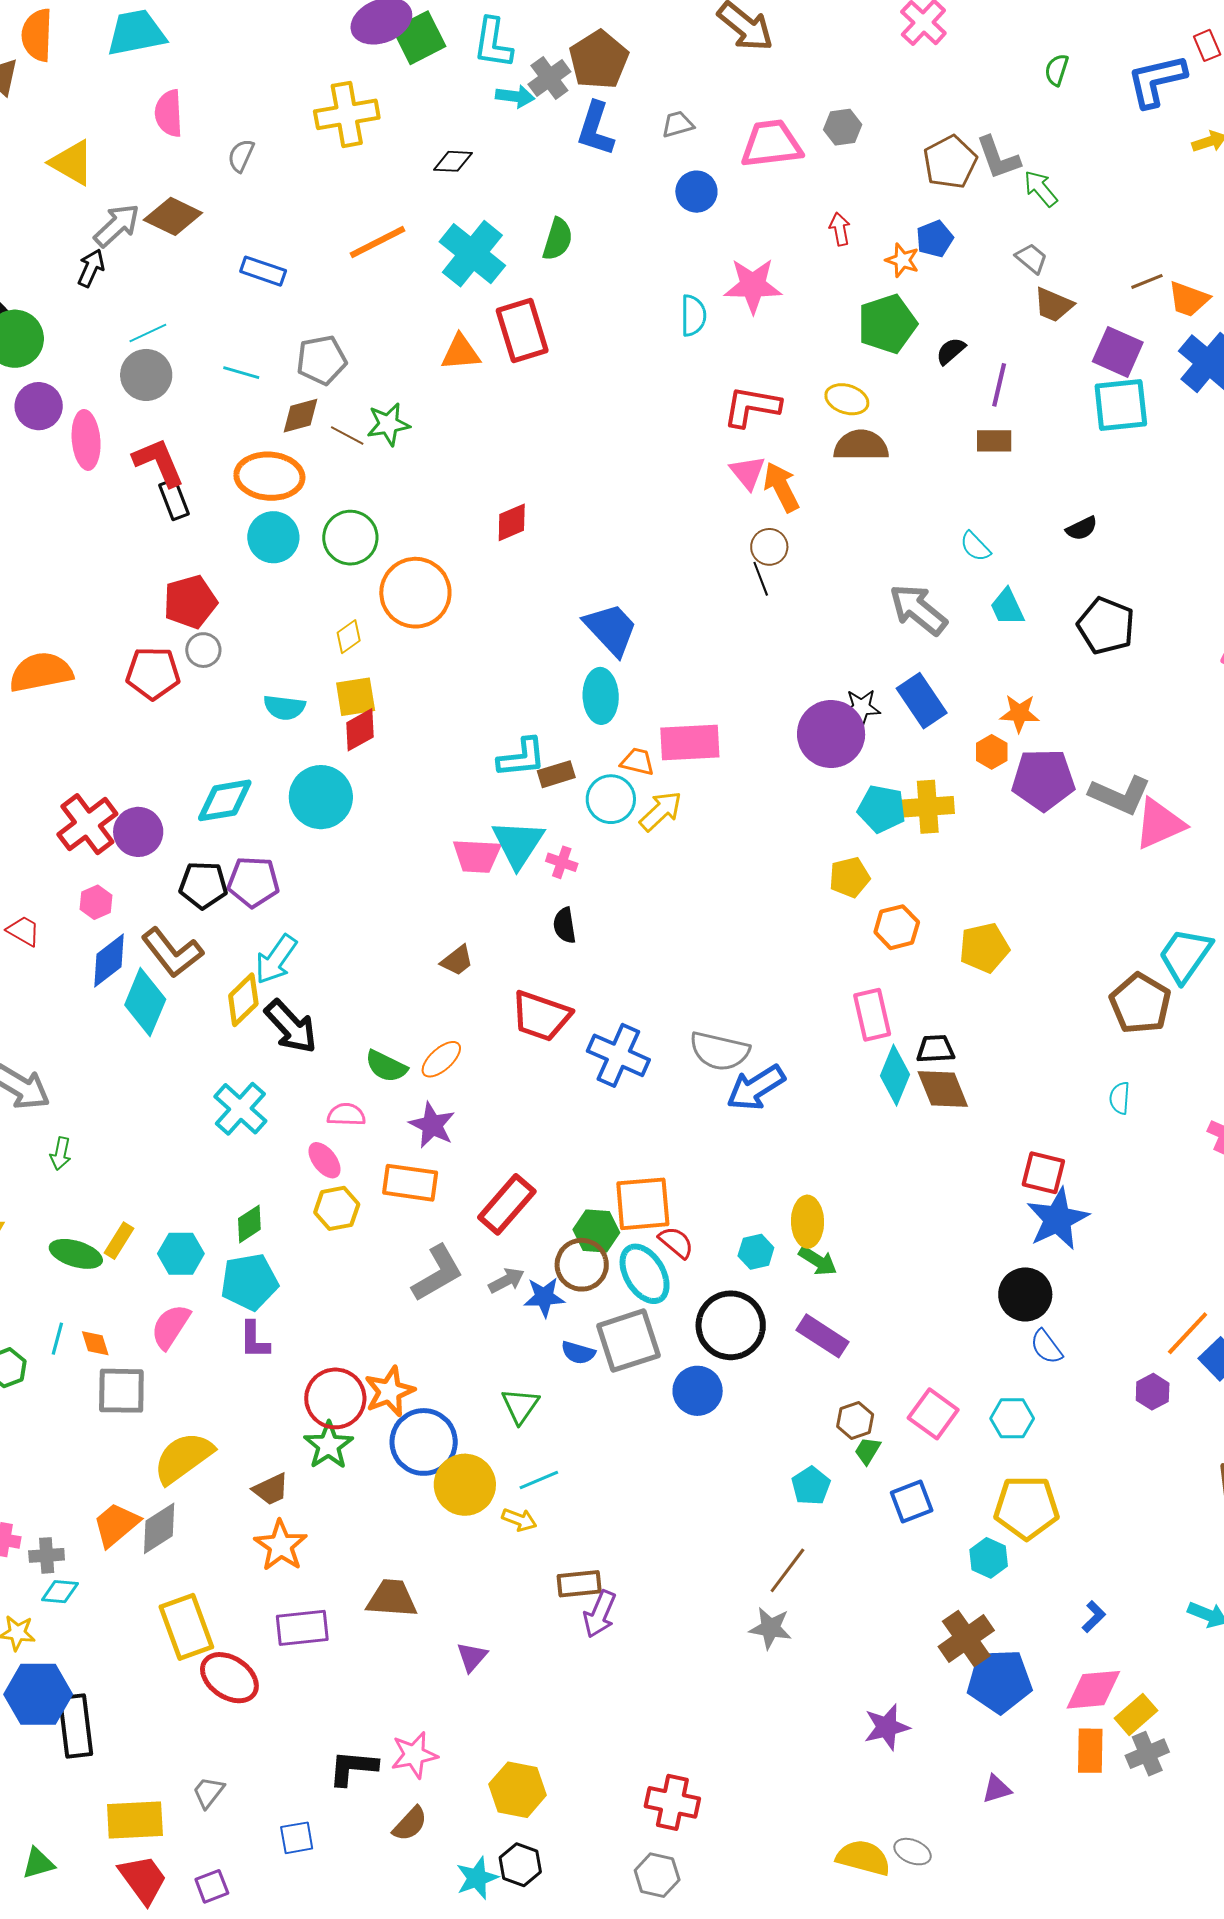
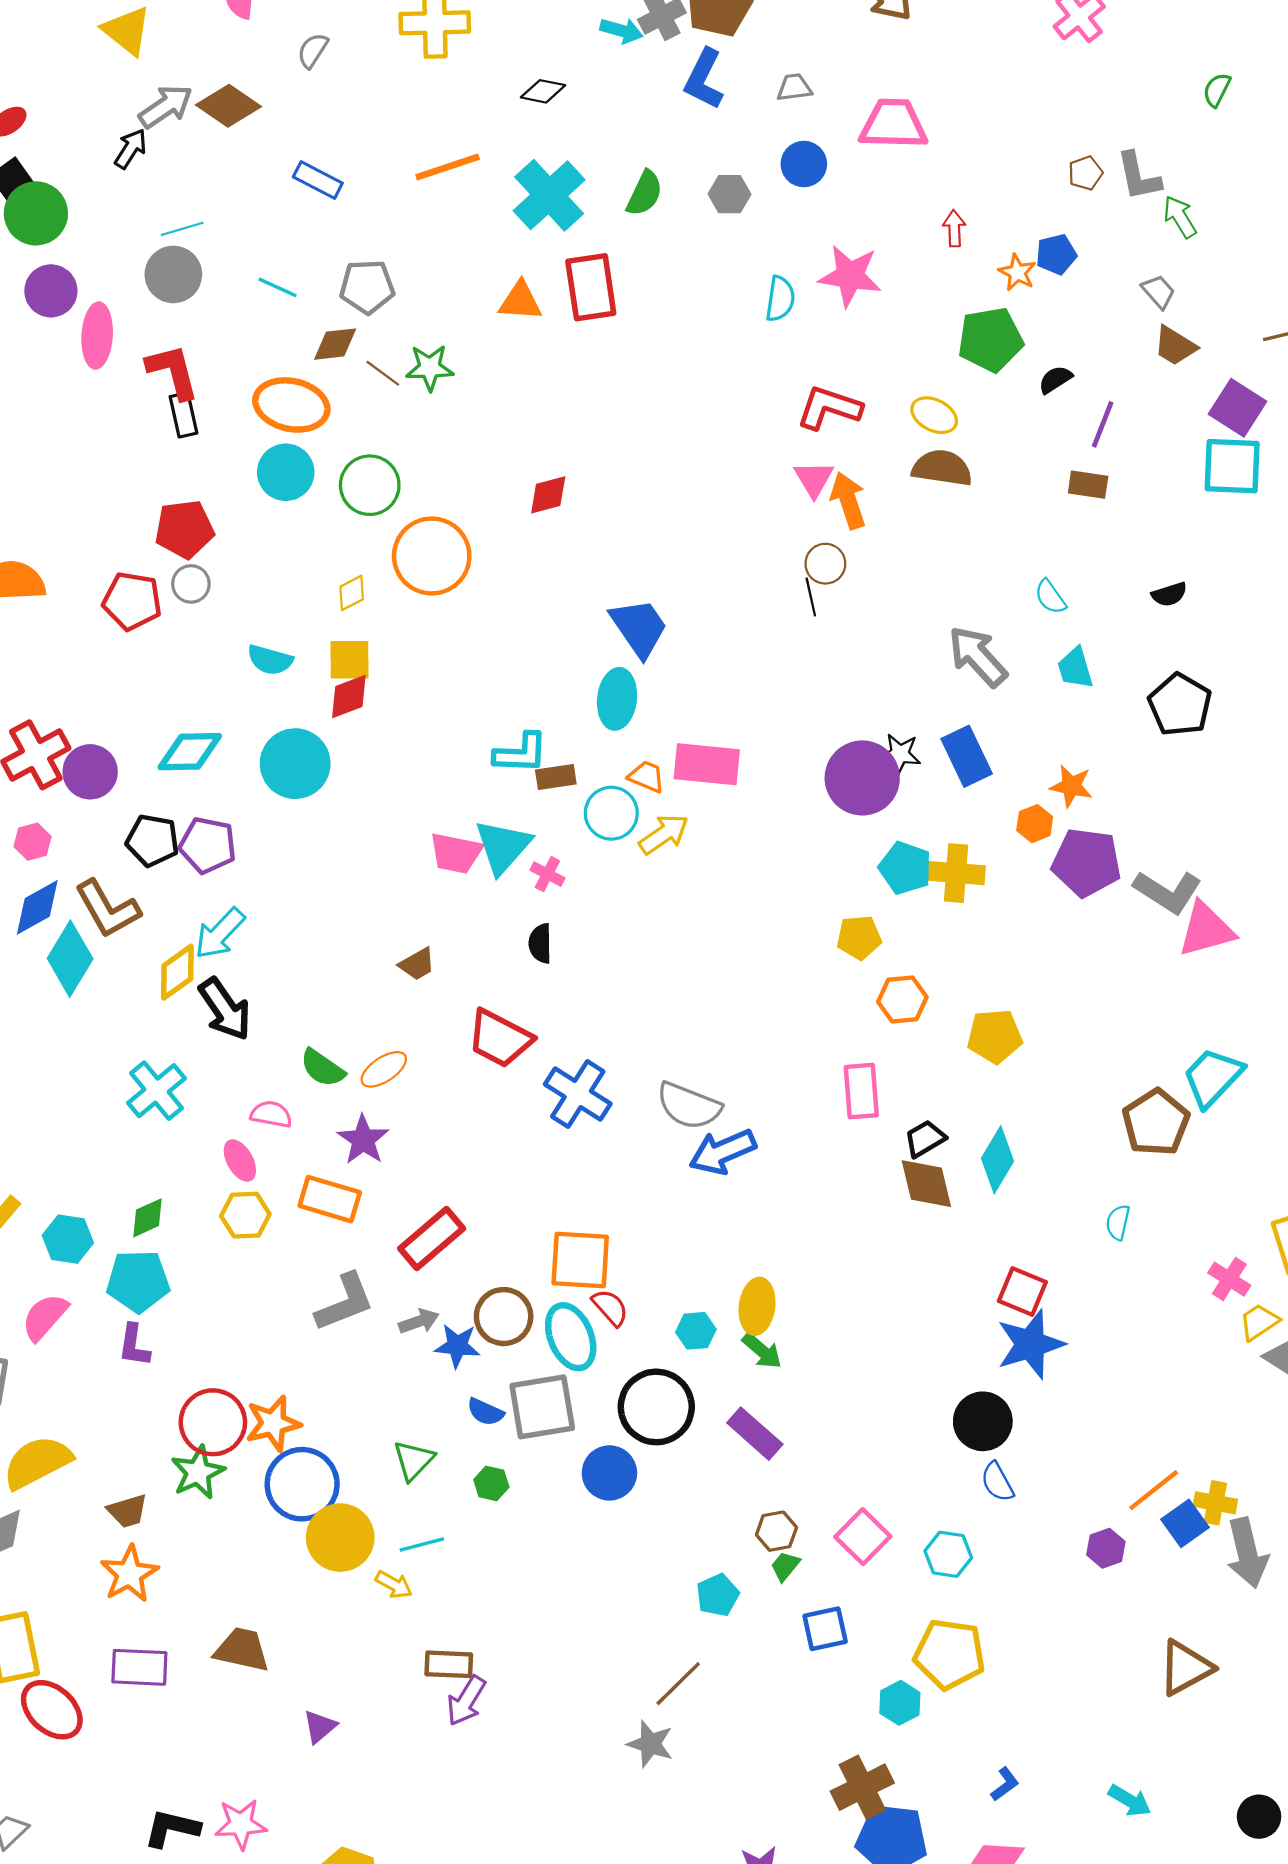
gray hexagon: (843, 127) -> (729, 194), moved
brown pentagon: (950, 162) -> (1085, 173), size x0.6
black trapezoid: (936, 1049) -> (925, 1139), turned -36
cyan diamond: (895, 1075) -> (997, 1160), moved
green hexagon: (596, 1231) -> (491, 1483), moved, size x0.7

